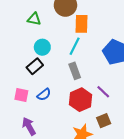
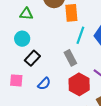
cyan line: (75, 46) -> (80, 35), moved
cyan circle: (42, 47) -> (22, 39), moved
pink square: (21, 95) -> (16, 80), moved

